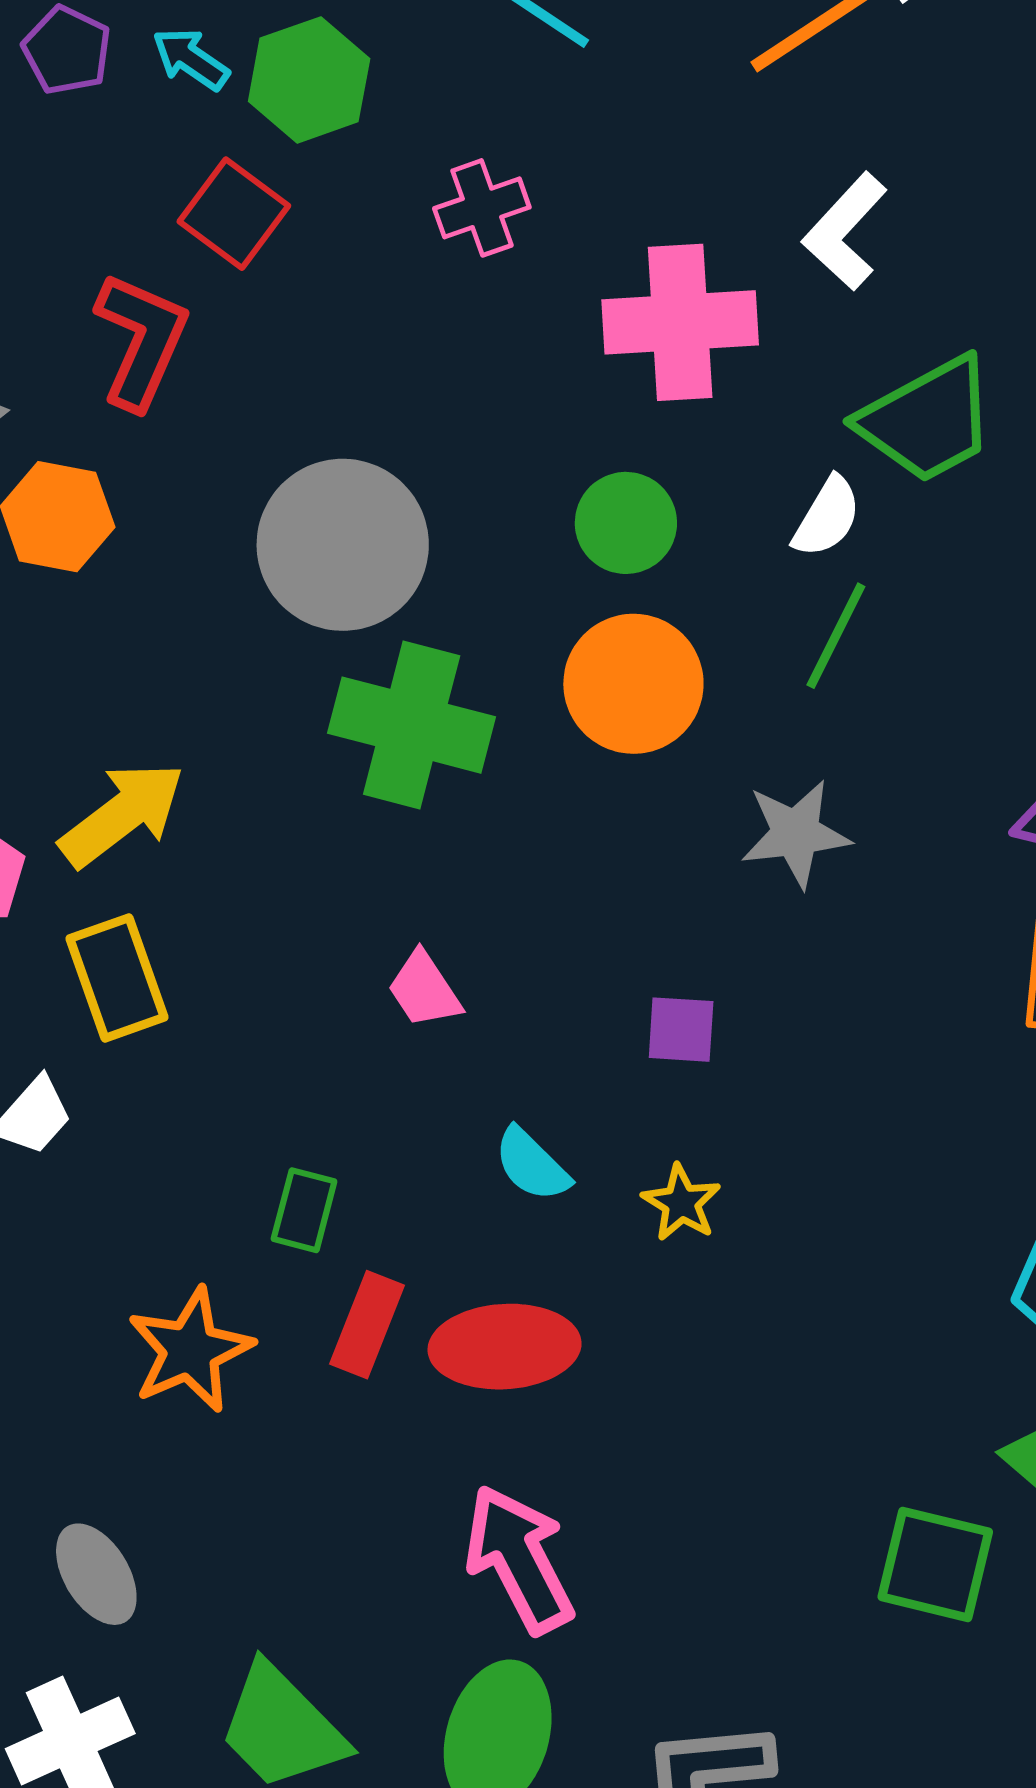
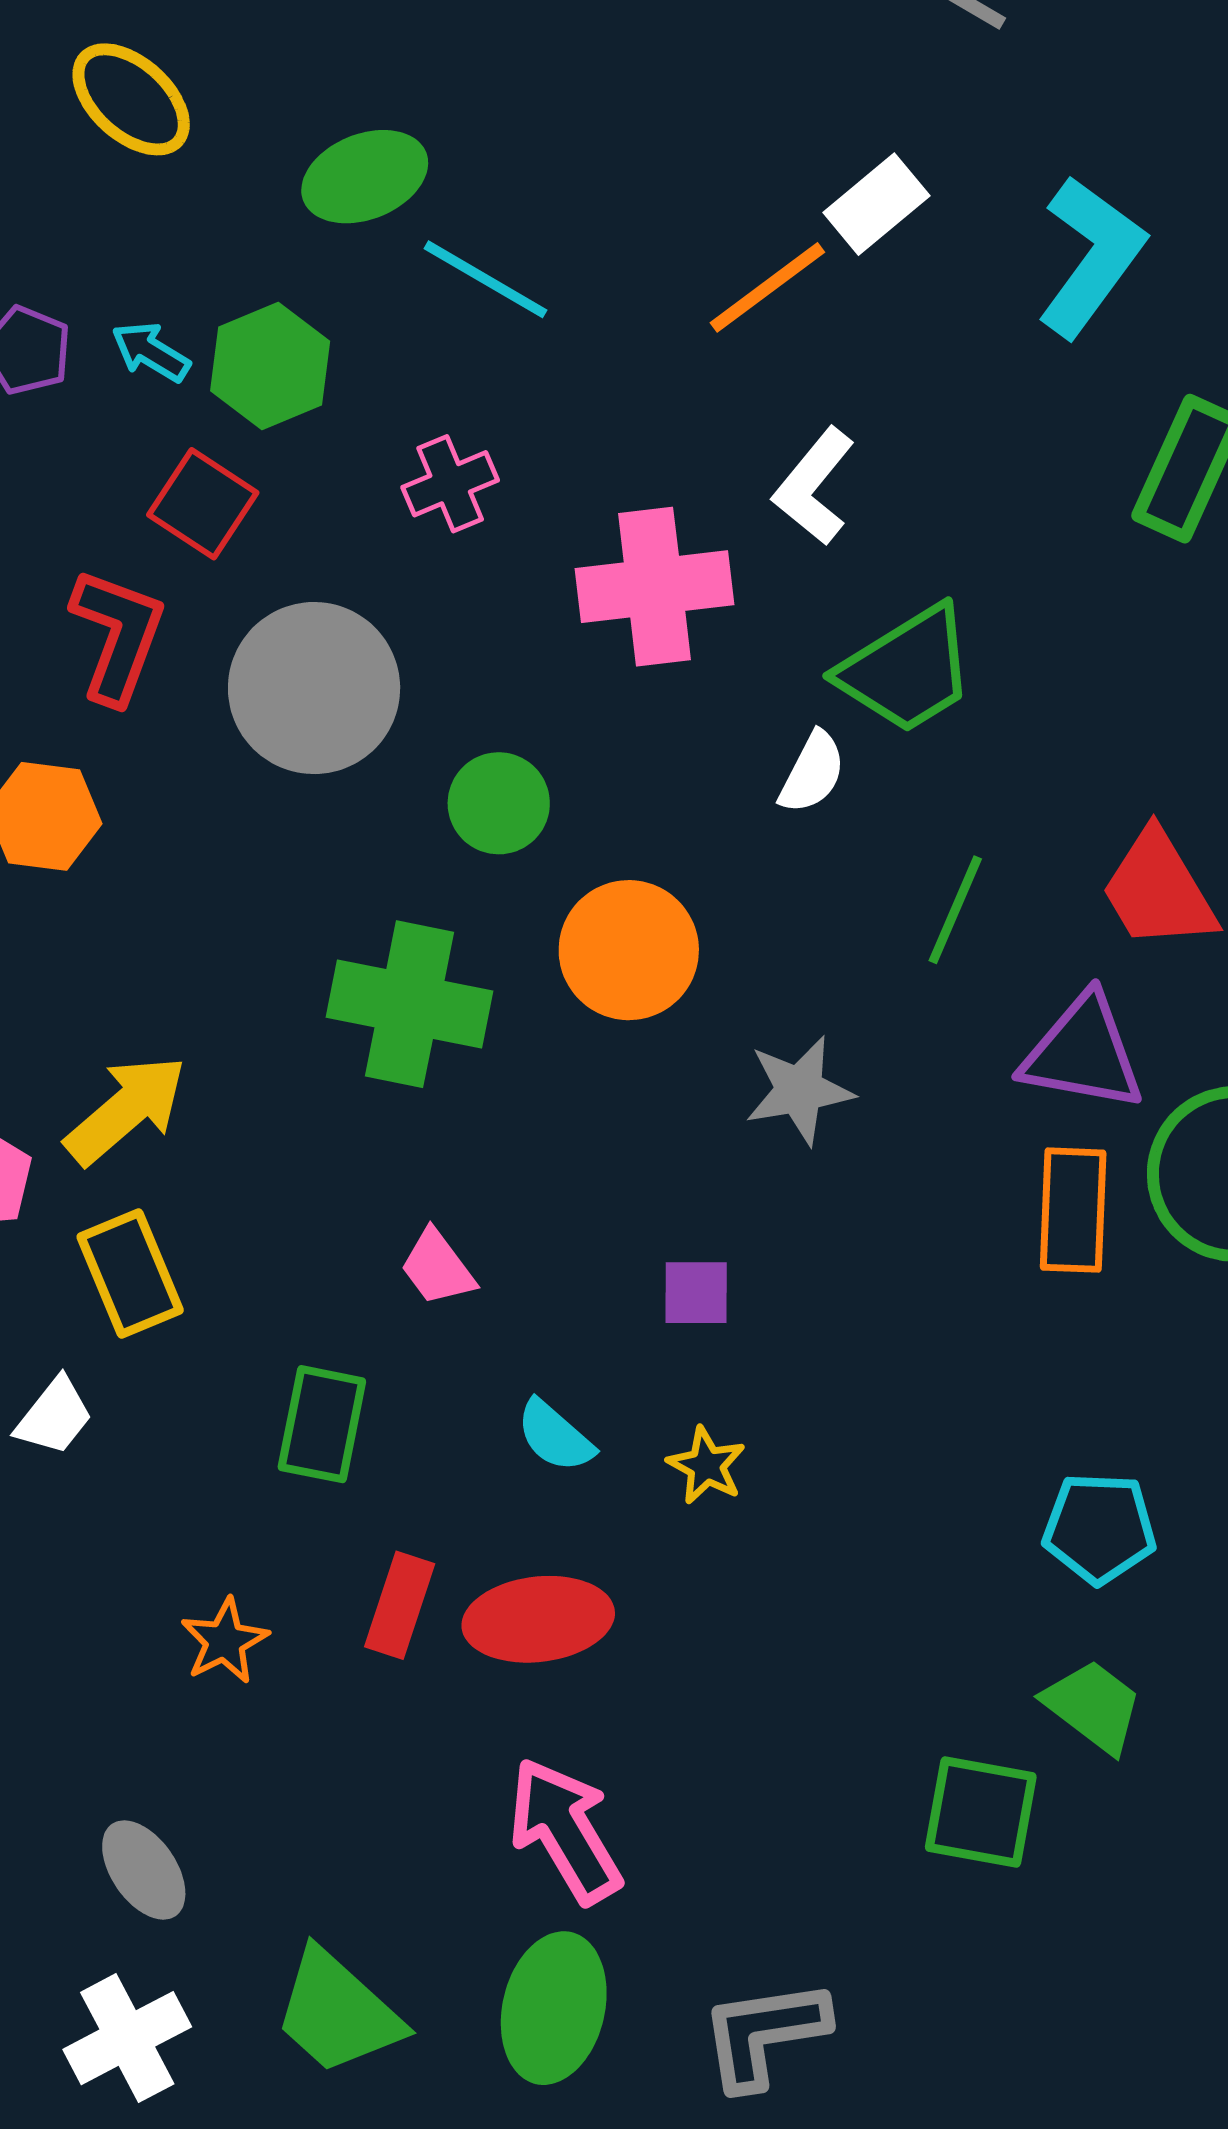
green circle: (626, 523) -> (499, 803), moved
gray circle: (343, 545) -> (314, 688), moved
green line: (836, 636) -> (955, 910), moved
green rectangle: (304, 1210) -> (322, 1424), moved, size x1.4
orange star: (190, 1350) -> (225, 1641), size x0.7

